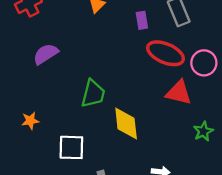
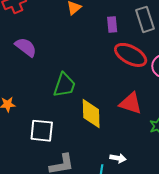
purple semicircle: (46, 54) -> (26, 47), turned 65
red triangle: (179, 93) -> (131, 103), moved

